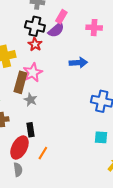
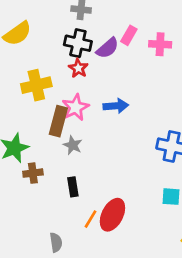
pink rectangle: (61, 17) -> (129, 35), moved
blue arrow: (78, 63) -> (116, 106), moved
red ellipse: (19, 147) -> (112, 215), moved

